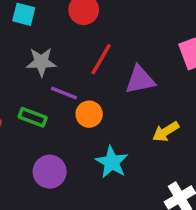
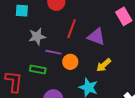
purple triangle: (140, 80) -> (96, 37), turned 42
yellow arrow: (166, 132) -> (104, 65), moved

